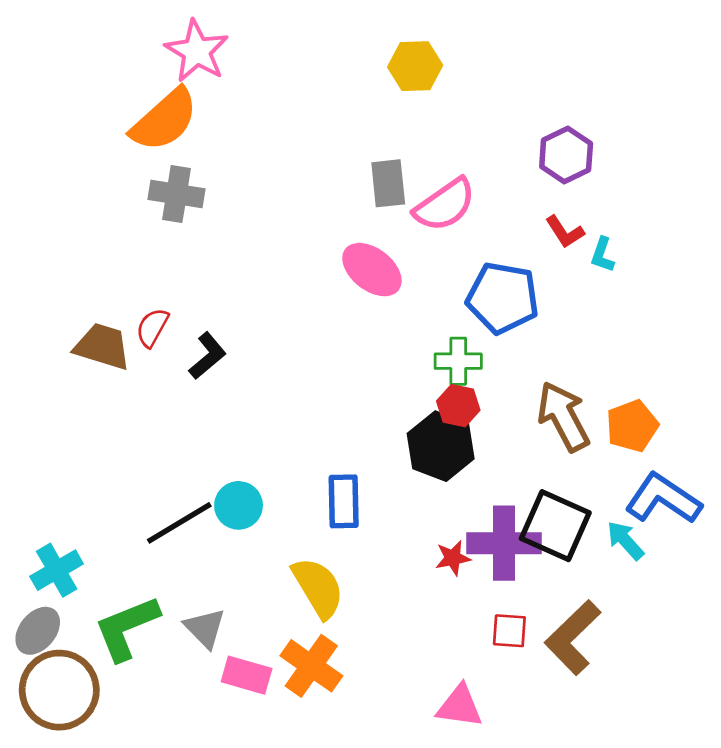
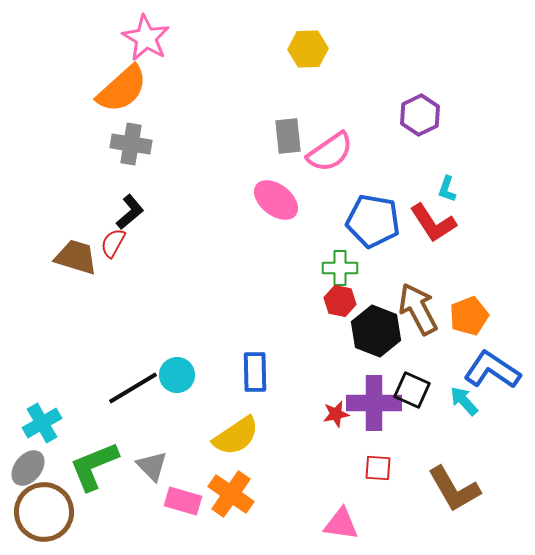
red L-shape: (565, 232) -> (433, 223), moved, size x1.6
black L-shape: (208, 356) -> (130, 212), moved
black hexagon: (441, 446) -> (376, 331), moved
black square: (555, 526) -> (412, 390), size x0.7
yellow semicircle: (318, 588) -> (236, 436), turned 87
brown L-shape: (573, 637) -> (454, 489), moved, turned -76

